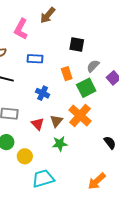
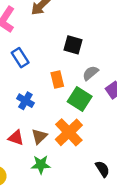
blue rectangle: (35, 59) -> (20, 58), turned 49
green square: (86, 88) -> (80, 99), turned -36
red triangle: (38, 124) -> (16, 138), turned -32

